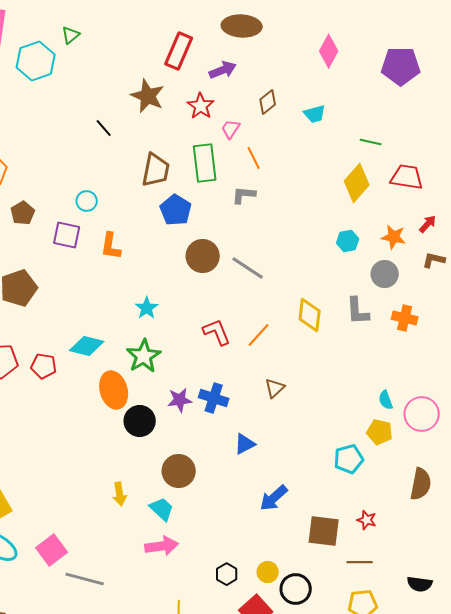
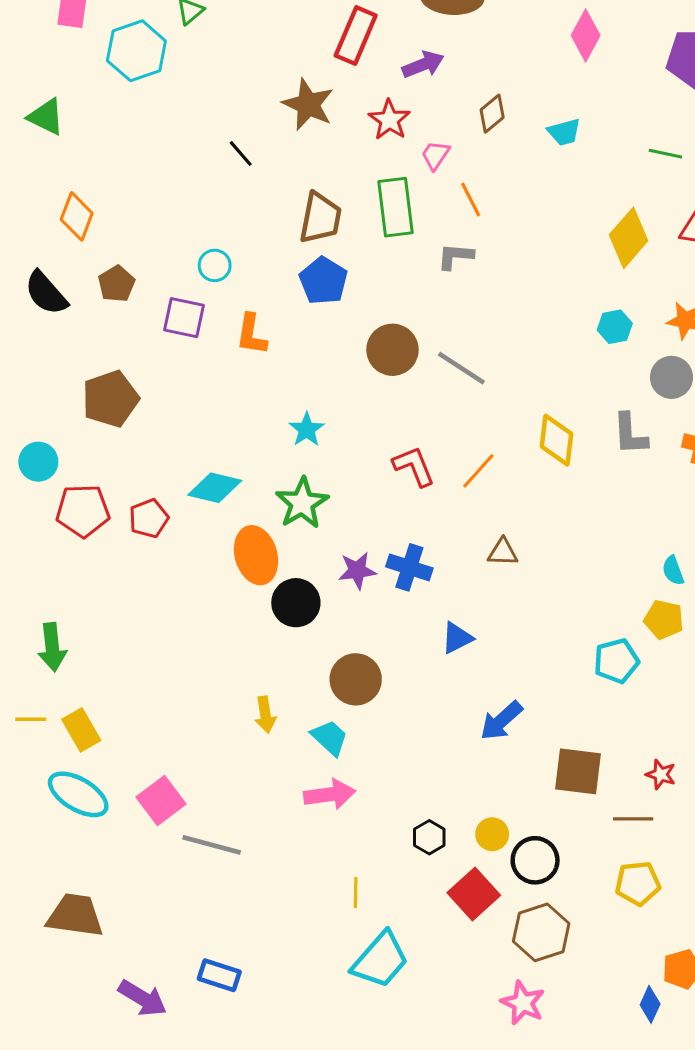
green line: (371, 142) -> (665, 154), moved
blue pentagon: (176, 210) -> (323, 281), moved
red pentagon: (44, 366) -> (149, 518), turned -30
brown triangle: (275, 388) -> (503, 552), turned 45
red star: (367, 520) -> (661, 774), moved

